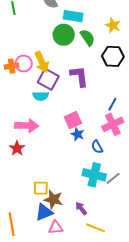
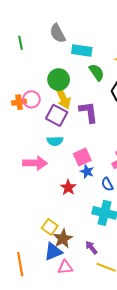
green circle: (64, 35) -> (59, 80), moved
yellow arrow: (42, 62) -> (63, 98), moved
cyan semicircle: (41, 96) -> (55, 141), moved
red star: (17, 148) -> (68, 187), moved
yellow square: (41, 188) -> (50, 227), turned 35
brown star: (53, 200) -> (63, 239), turned 30

